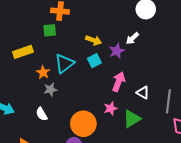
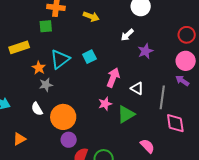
yellow arrow: (93, 40) -> (91, 17), moved
purple star: (117, 51) -> (145, 51), moved
orange circle: (83, 124) -> (63, 117), moved

